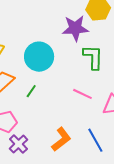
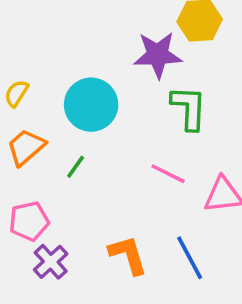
orange L-shape: (61, 139) -> (128, 255), turned -70

